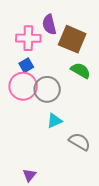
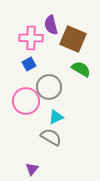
pink circle: (23, 86) -> (26, 101), moved
gray semicircle: (80, 142) -> (51, 137), moved

